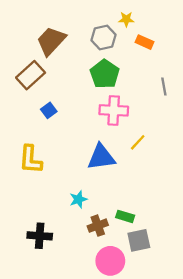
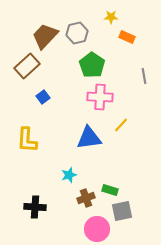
gray hexagon: (103, 37) -> (77, 33), moved

